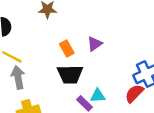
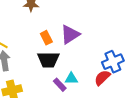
purple triangle: (95, 44) -> (70, 34), size x1.5

